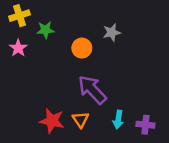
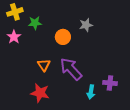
orange triangle: (81, 119) -> (44, 65), moved
purple cross: (145, 125) -> (110, 83), moved

